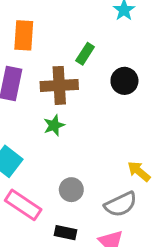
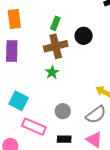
brown cross: (59, 85) -> (56, 46), moved
green star: (54, 125) -> (52, 72), moved

